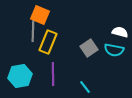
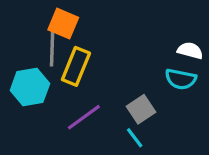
gray square: (89, 48) -> (141, 109), moved
purple line: (53, 74) -> (84, 117), turned 55
cyan hexagon: (20, 76) -> (30, 87), moved

